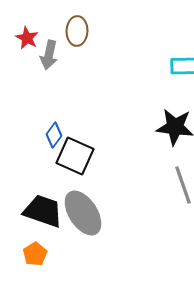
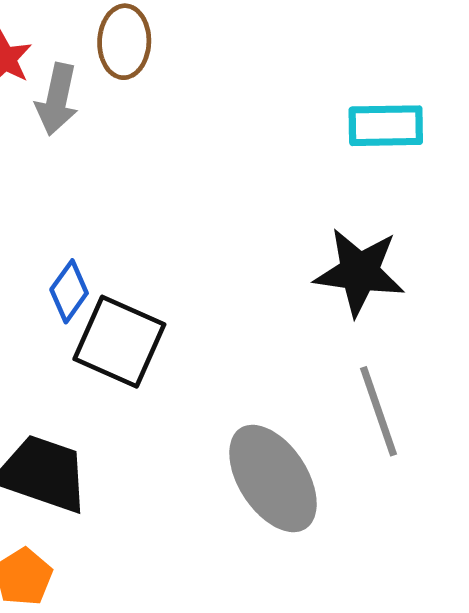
gray ellipse: (83, 213) -> (273, 478), moved

